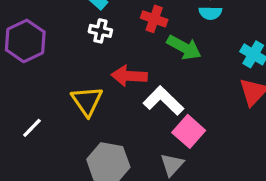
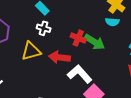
red cross: (154, 19) -> (78, 38), moved
yellow triangle: (87, 101) -> (31, 51), moved, turned 45

